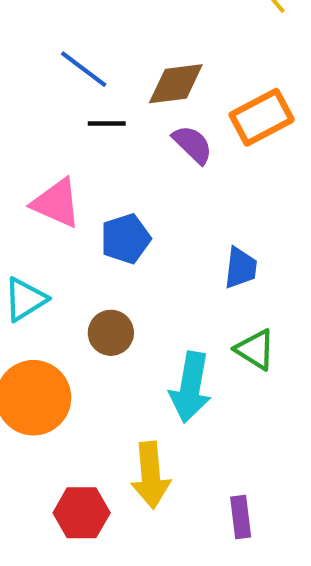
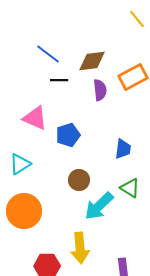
purple semicircle: (193, 144) -> (100, 90), turned 40
brown circle: (111, 333) -> (79, 180), moved
cyan arrow: (190, 387) -> (99, 206), turned 36

